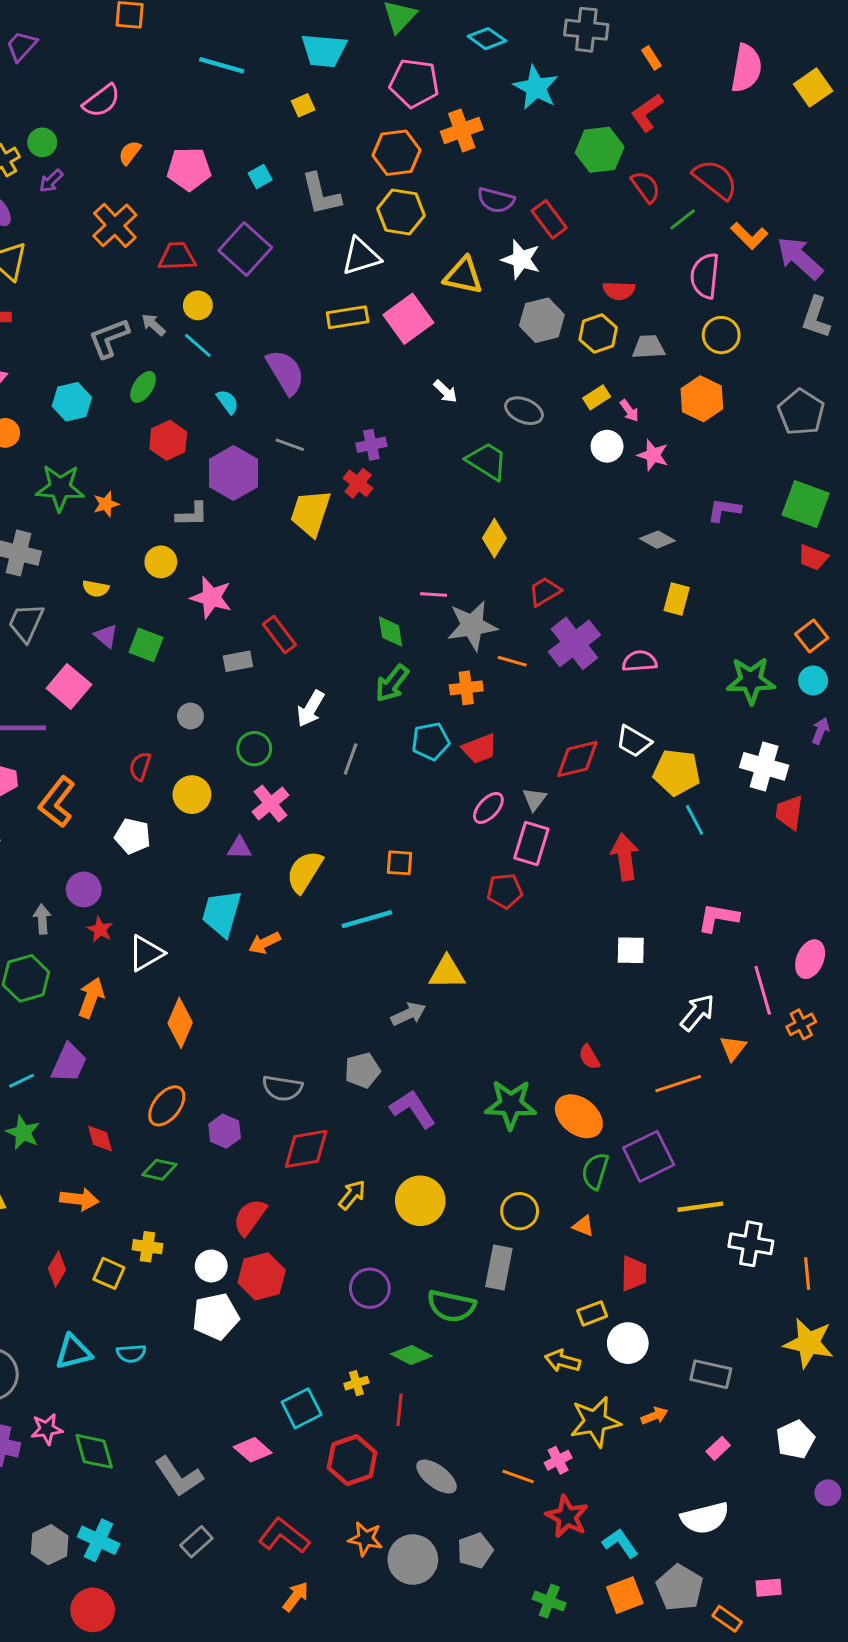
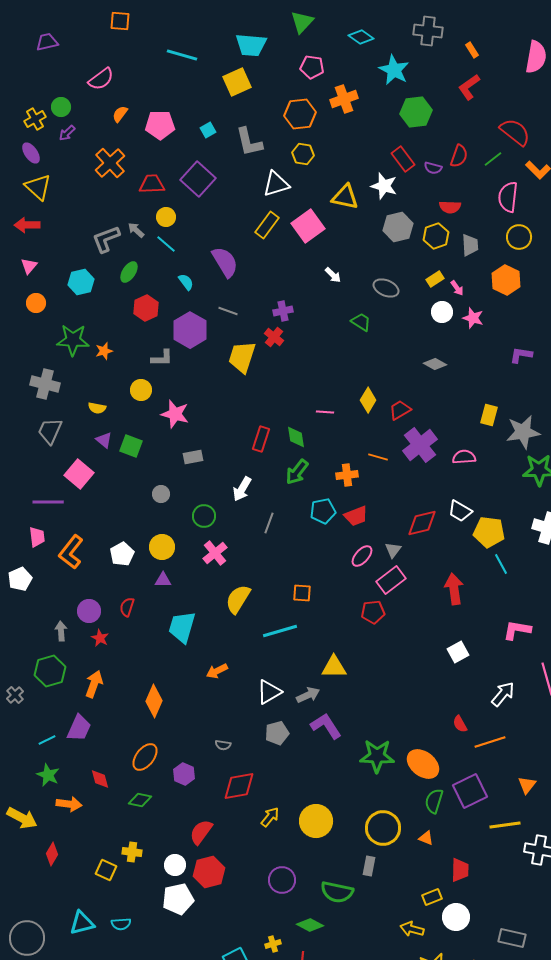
purple trapezoid: (21, 46) -> (47, 42), turned 35
pink pentagon: (414, 83) -> (312, 67), size x0.7
yellow square: (303, 105) -> (237, 82), size x1.8
green hexagon: (600, 150) -> (416, 112), moved
red semicircle: (646, 187) -> (459, 156), moved, turned 55
purple semicircle: (496, 200) -> (433, 168), moved, size x0.7
yellow hexagon: (401, 212) -> (303, 154), size x0.7
yellow rectangle: (348, 317) -> (267, 225), turned -44
gray trapezoid: (649, 347) -> (470, 245), turned 90
green trapezoid: (487, 461) -> (361, 322), size x0.7
yellow diamond: (494, 538) -> (368, 400), moved
gray diamond: (657, 540) -> (435, 364), moved
gray star: (472, 626) -> (523, 432), moved
red rectangle: (279, 634) -> (261, 439), moved, turned 55
red semicircle: (140, 766) -> (127, 607), moved
white pentagon: (133, 836) -> (122, 554), moved, turned 30
pink rectangle: (531, 844) -> (391, 580), turned 36
purple triangle: (239, 848) -> (163, 580), moved
orange arrow: (265, 943) -> (217, 671), moved
white square: (631, 950) -> (458, 652), turned -30
white triangle: (146, 953) -> (269, 692), moved
orange triangle: (733, 1048) -> (527, 785), moved
red semicircle: (589, 1057) -> (460, 724), moved
gray semicircle: (282, 1088) -> (223, 745), size x0.6
purple L-shape: (413, 1109) -> (326, 726), moved
orange arrow: (79, 1199) -> (69, 804), moved
yellow circle: (520, 1211) -> (383, 828), size x1.4
gray rectangle: (499, 1267) -> (369, 866), size x0.7
red diamond: (57, 1269) -> (52, 854), moved

